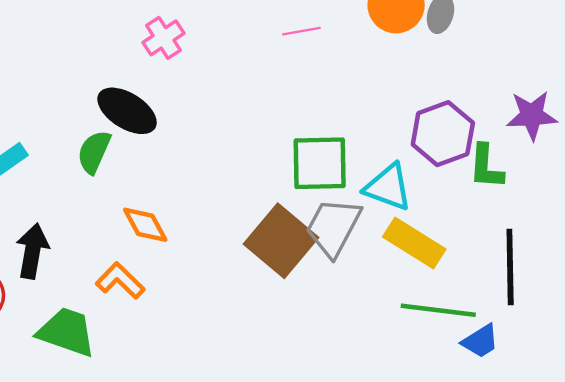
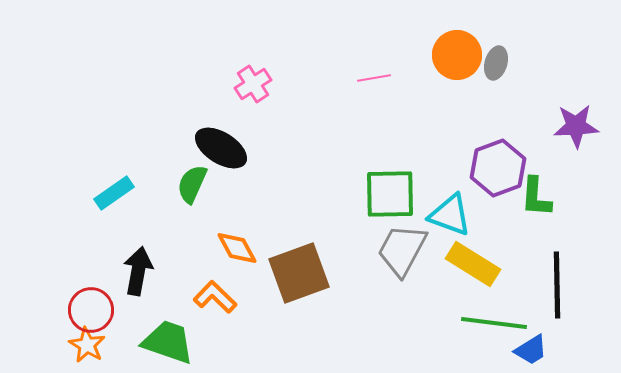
purple star: (532, 115) -> (576, 126), moved
brown square: (281, 241) -> (299, 273), moved, turned 30

